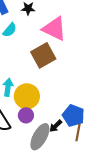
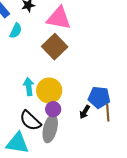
gray ellipse: (40, 137) -> (50, 129), moved

